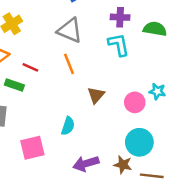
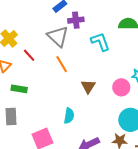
purple cross: (120, 17) -> (76, 20), moved
gray triangle: (70, 30) -> (58, 36), turned 30
red line: (30, 67) -> (29, 55), moved, turned 32

